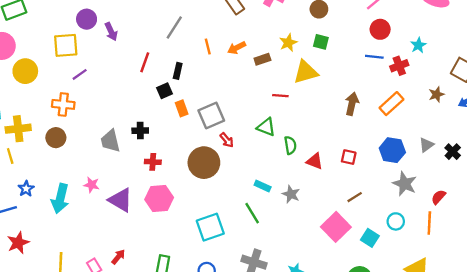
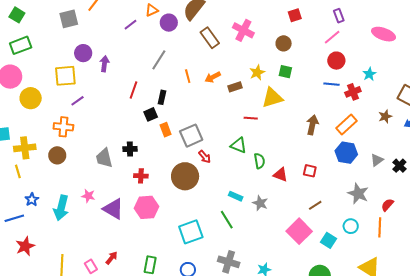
purple arrow: (111, 32) -> (104, 64), turned -147
blue hexagon: (392, 150) -> (346, 153), moved

